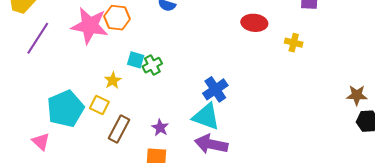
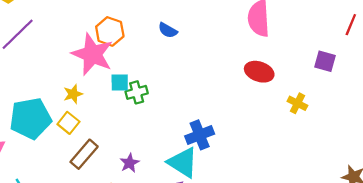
pink star: (90, 26) -> (92, 54), moved
cyan square: (136, 60) -> (120, 82), turned -30
yellow star: (113, 80) -> (73, 94), moved

